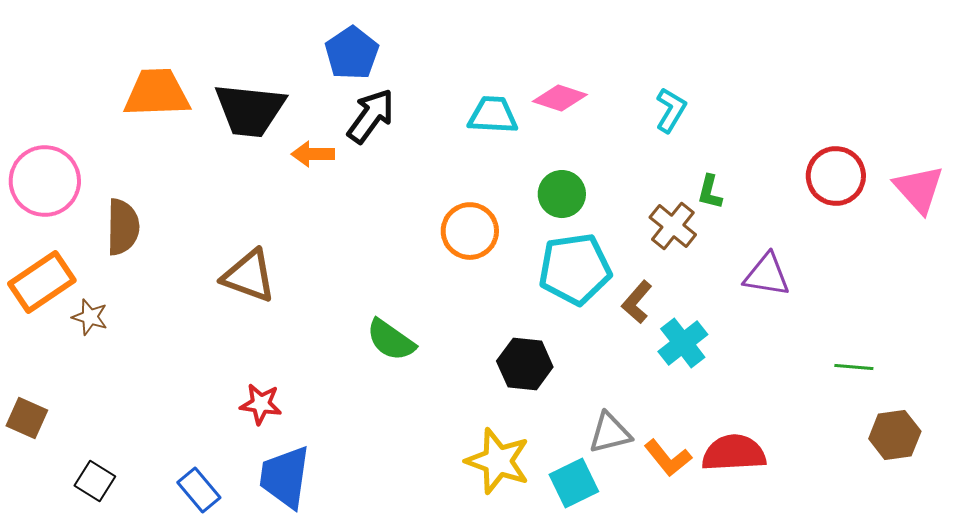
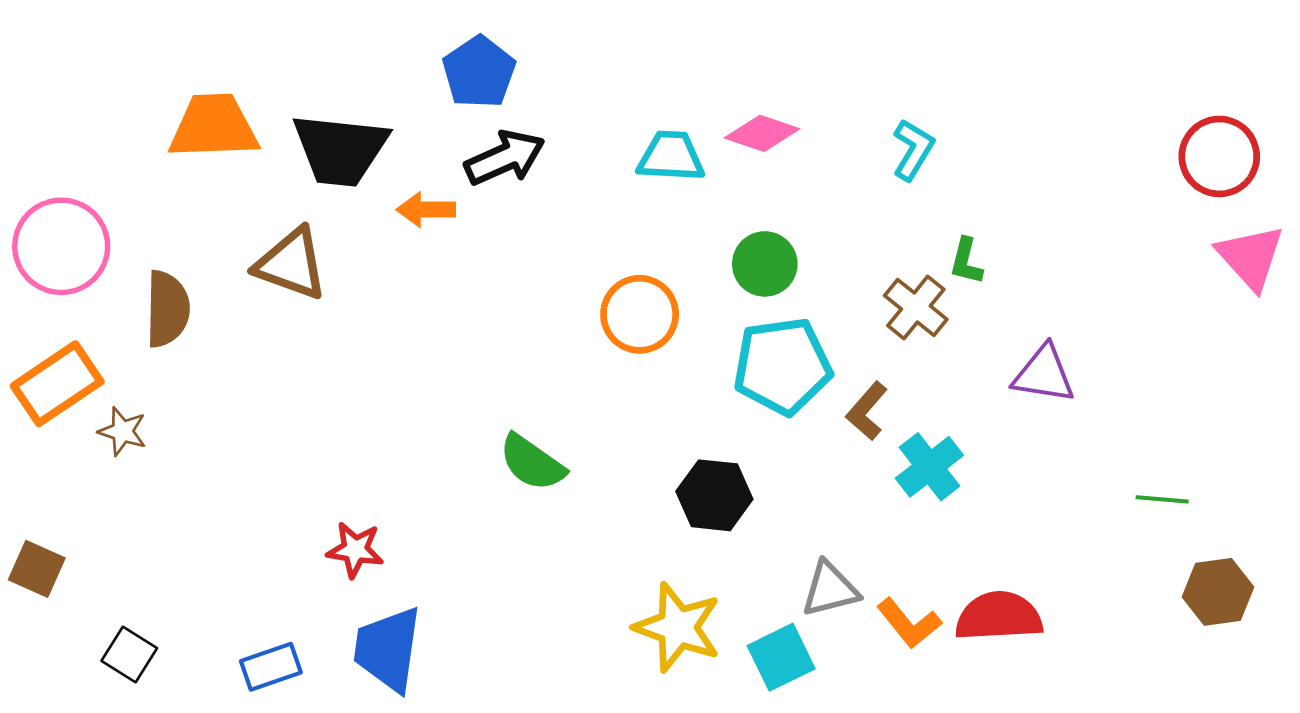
black arrow: (371, 116) -> (505, 158), turned 30
red circle: (836, 176) -> (1219, 156), moved
brown triangle: (249, 276) -> (291, 264), moved
blue rectangle: (199, 490) -> (271, 667), turned -69

